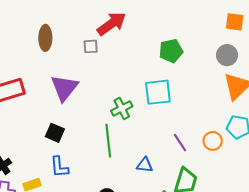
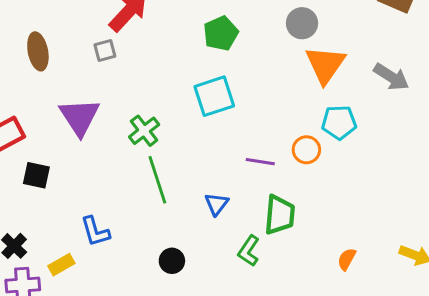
green cross: (122, 108) -> (144, 131), moved
black square: (55, 133) -> (36, 175), moved
purple line: (180, 143) -> (260, 162), turned -36
blue triangle: (145, 165) -> (217, 204), turned -48

